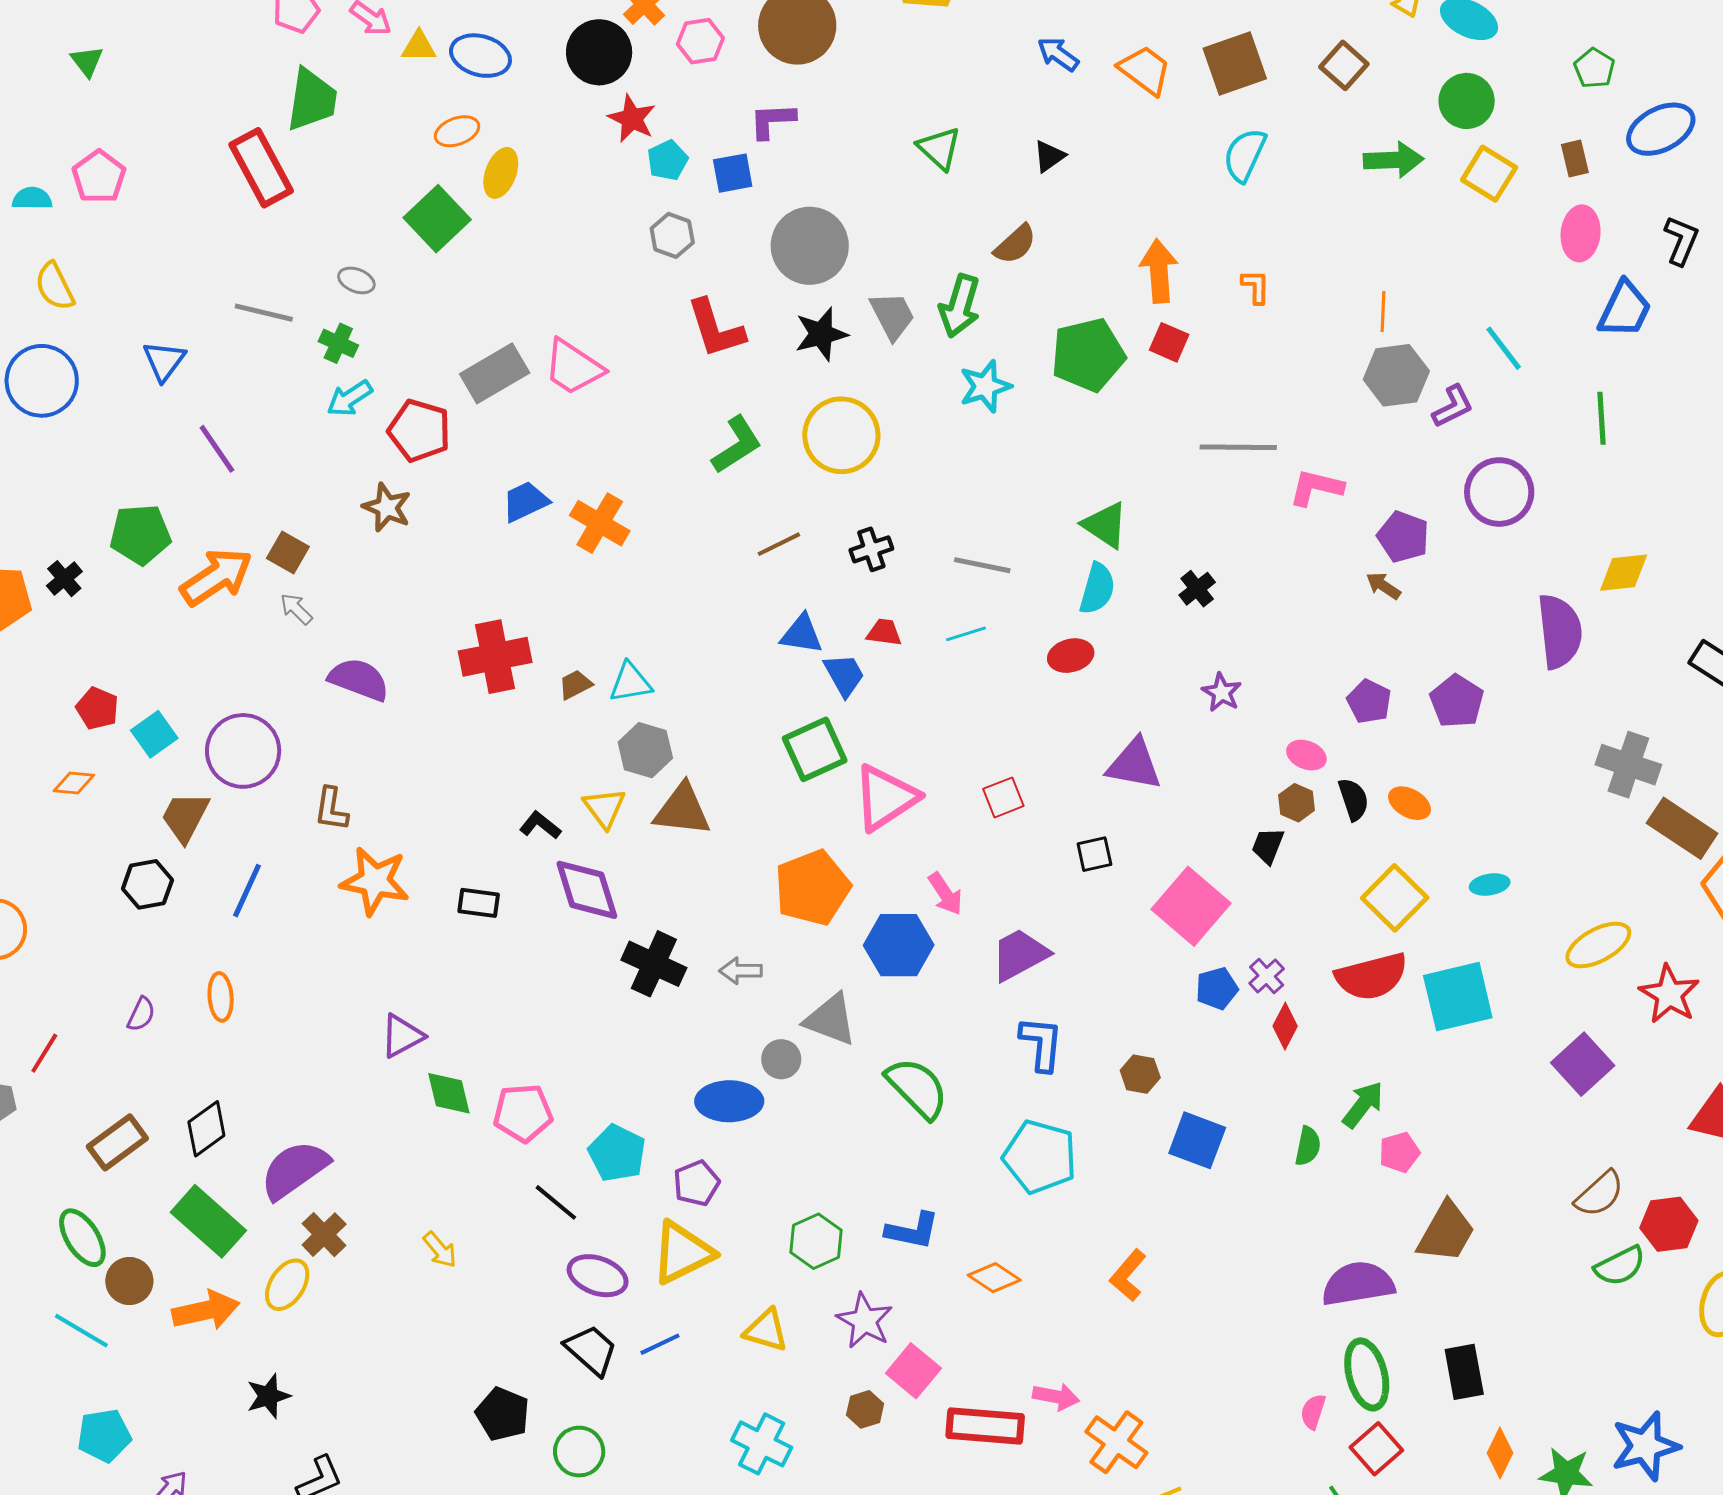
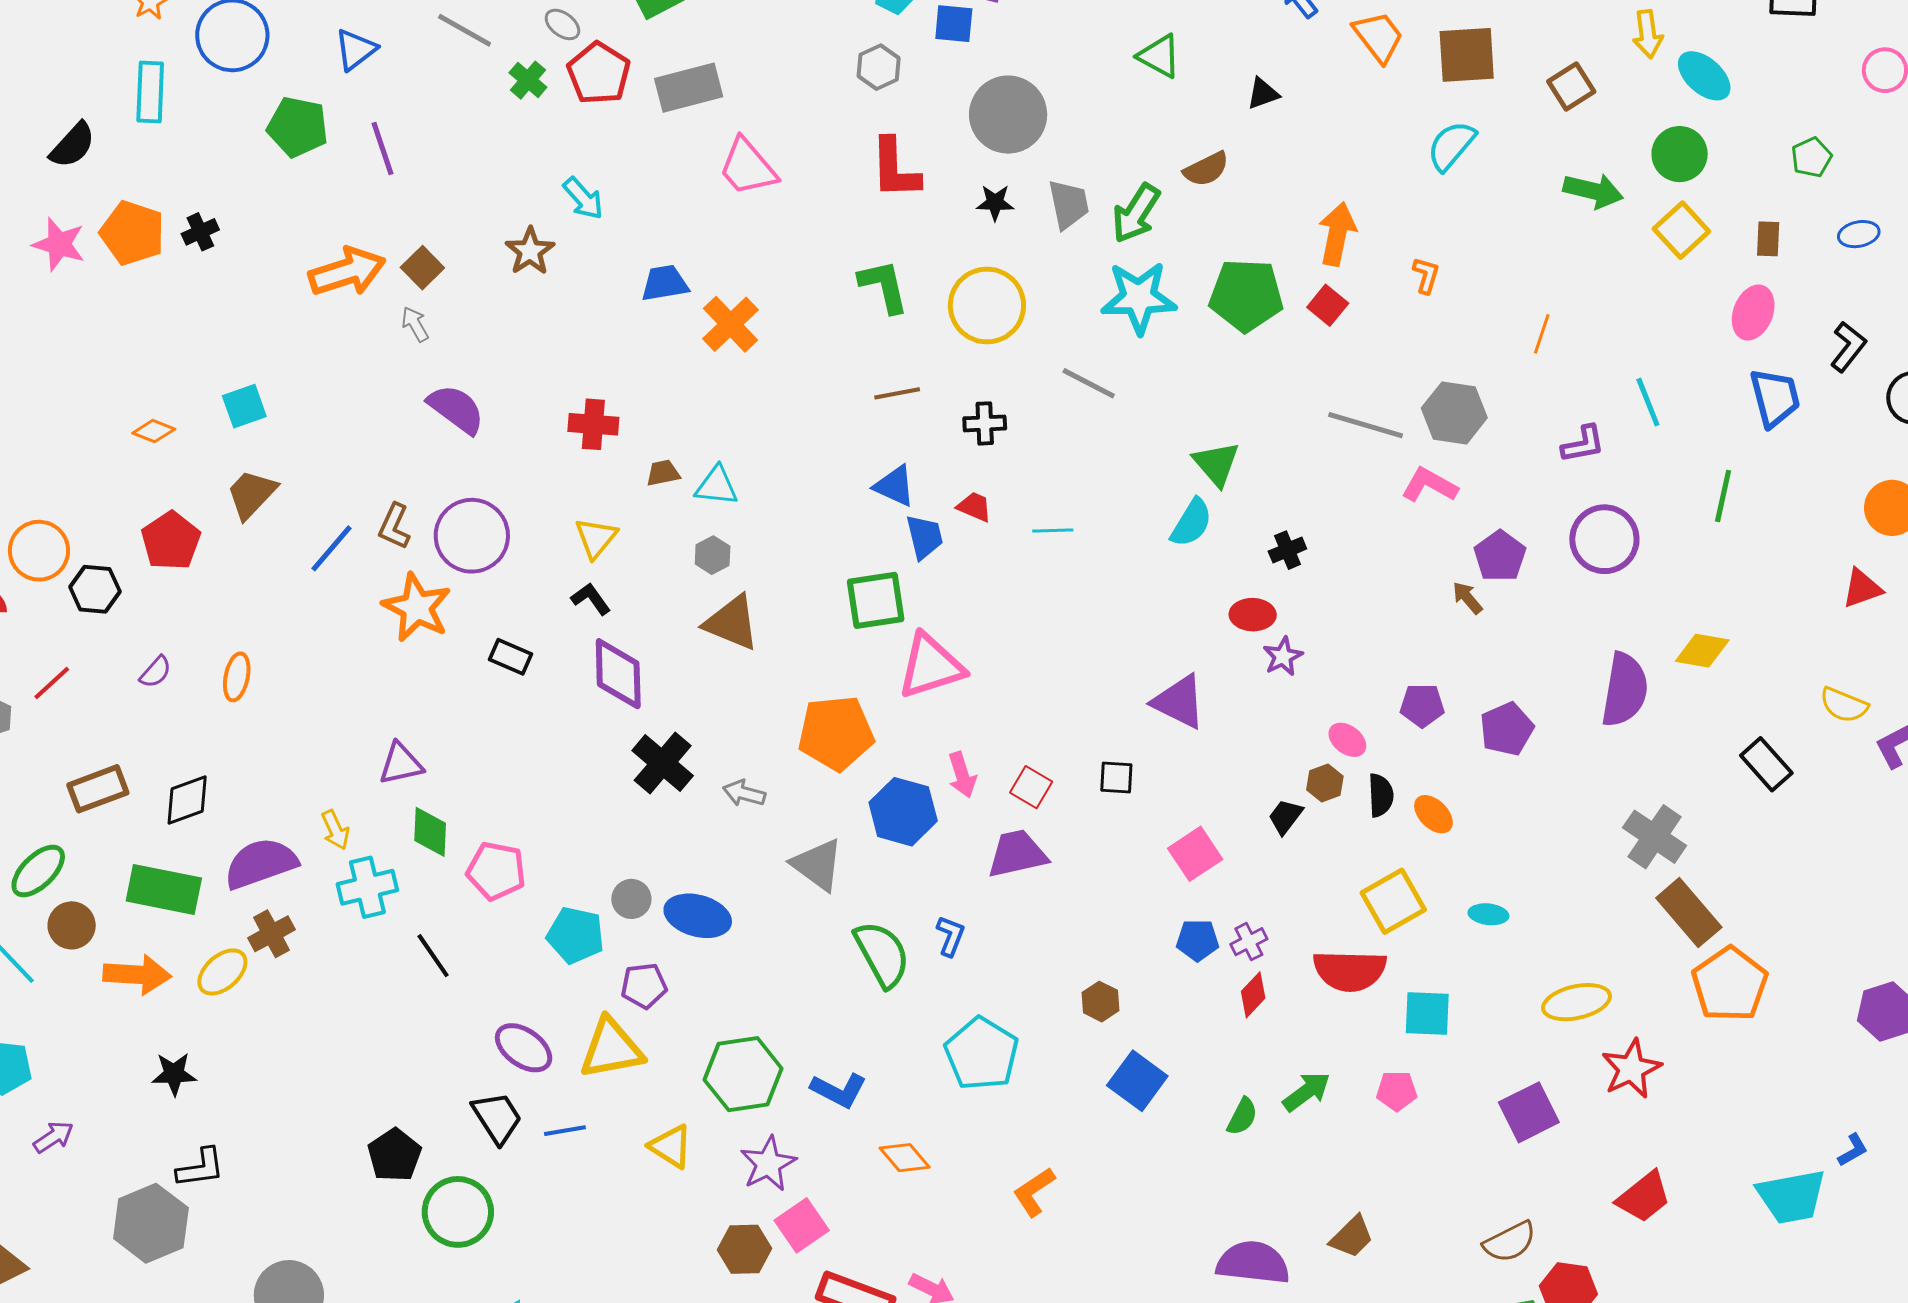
blue ellipse: (1661, 129) -> (1859, 234), size x0.6
green triangle: (939, 148) -> (1159, 56), turned -30
blue trapezoid: (1625, 309) -> (1775, 398), turned -56
black star: (821, 334) -> (995, 203), size x0.7
gray rectangle: (495, 373) -> (689, 88), moved
gray hexagon: (1396, 375) -> (1454, 413), moved
cyan star: (985, 386) -> (1139, 298), size x1.4
cyan arrow: (350, 398) -> (583, 198), moved, turned -114
red pentagon: (419, 431) -> (599, 73), moved
green L-shape: (737, 445) -> (884, 286), turned -86
green pentagon: (140, 534) -> (298, 127), moved
gray line: (982, 565) -> (1089, 383), moved
red ellipse: (1071, 656) -> (1253, 615), moved
red cross: (495, 657) -> (593, 424), size x0.7
purple pentagon: (1369, 702) -> (1422, 705), turned 30
red pentagon: (97, 708) -> (171, 541), moved, size x1.4
gray hexagon: (645, 750) -> (713, 555), size x0.7
purple circle: (243, 751) -> (472, 536), moved
red square: (1003, 797) -> (1031, 787), moved, turned 36
yellow triangle: (604, 808) -> (596, 538), moved
black hexagon: (147, 884) -> (95, 589), moved
blue line: (247, 891) -> (331, 548), moved
pink square: (1191, 906) -> (1195, 854), size x0.7
cyan square: (1458, 997) -> (1427, 1013), size x0.7
blue L-shape: (1041, 1044) -> (950, 936), moved, size x0.7
gray circle: (781, 1059) -> (631, 899), moved
pink pentagon: (1399, 1152) -> (1397, 1091), moved
cyan pentagon: (617, 1153) -> (576, 935), turned -30
black line: (556, 1202) -> (433, 956), moved
green rectangle: (208, 1221) -> (164, 890), turned -46
brown trapezoid: (1446, 1232) -> (1352, 1237), size x0.7
green ellipse: (82, 1238) -> (38, 871), turned 62
green hexagon: (816, 1241) -> (743, 1074), size x1.4
yellow arrow: (440, 1250) -> (335, 830), moved
brown hexagon: (865, 1409) -> (744, 1249), size x1.4
cyan cross: (762, 1444) -> (367, 887), moved, turned 34
green circle: (579, 1452) -> (458, 1212), size x1.4

